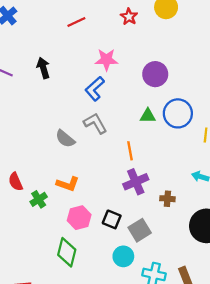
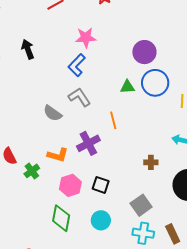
purple circle: (155, 74) -> (144, 52), moved
purple cross: (136, 182) -> (88, 143), moved
gray square: (140, 230) -> (141, 205), moved
cyan circle: (123, 256) -> (101, 220), moved

